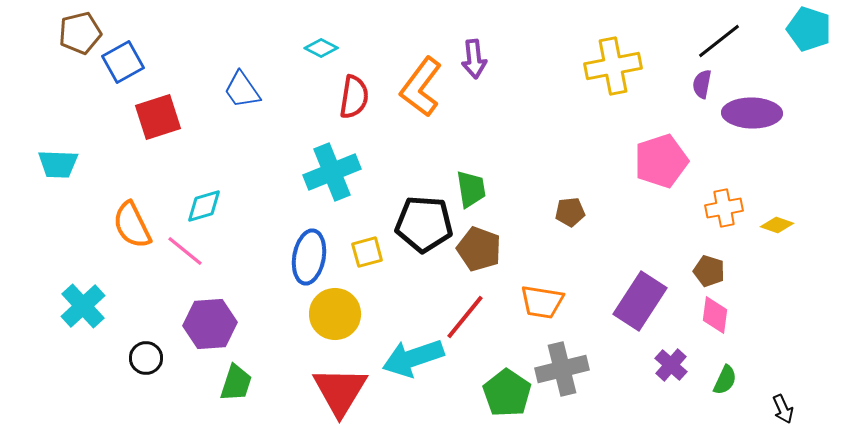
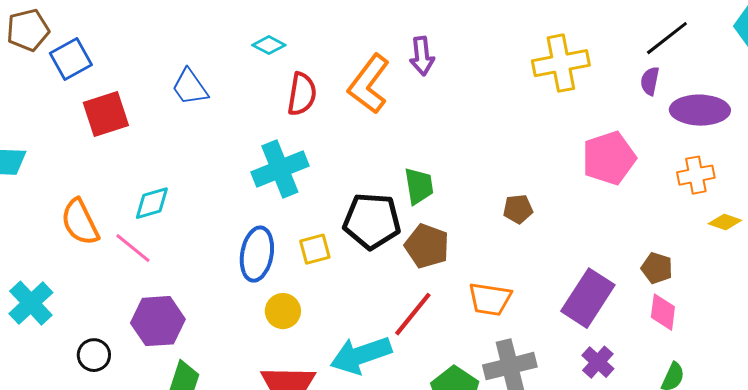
orange cross: (724, 208) -> (696, 175), moved
yellow circle: (335, 314) -> (283, 311), size x0.7
purple cross: (671, 365) -> (598, 362), moved

